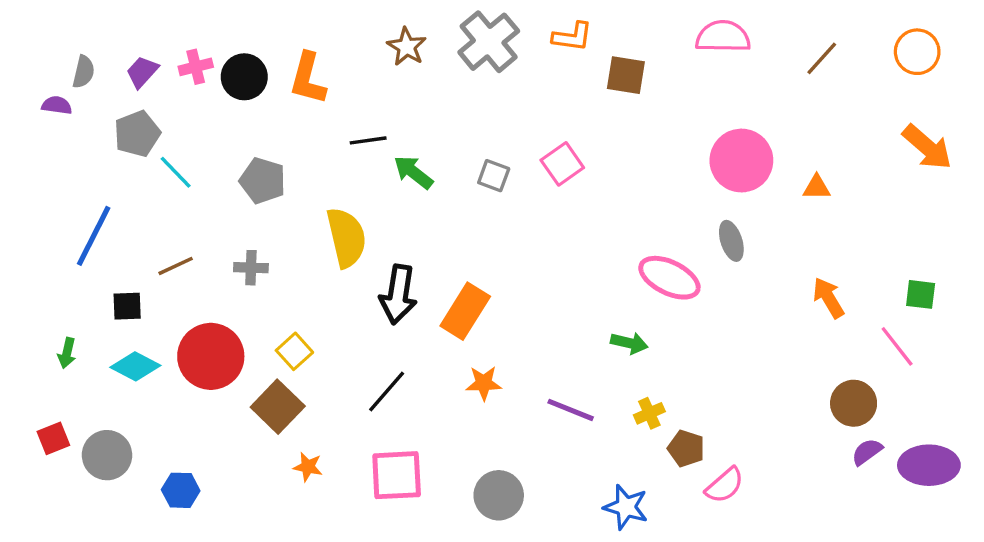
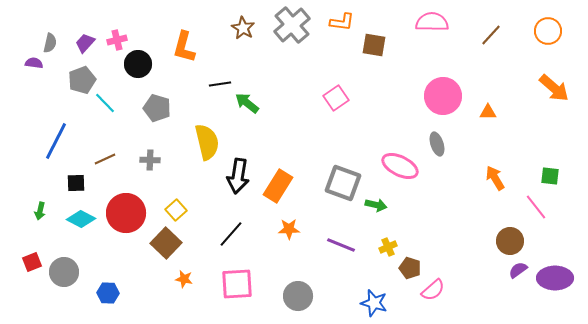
black circle: (244, 77) -> (138, 64), moved
gray square: (494, 176) -> (343, 183), moved, size x1.8

